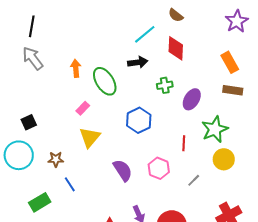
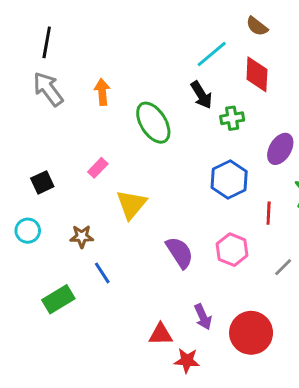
black arrow: (138, 62) -> (201, 95), turned 66
orange arrow: (76, 68) -> (102, 92), moved
green cross: (165, 85) -> (232, 118), moved
pink rectangle: (83, 108) -> (98, 168), moved
blue hexagon: (139, 120) -> (229, 180), moved
cyan circle: (19, 155) -> (28, 231), size x0.6

